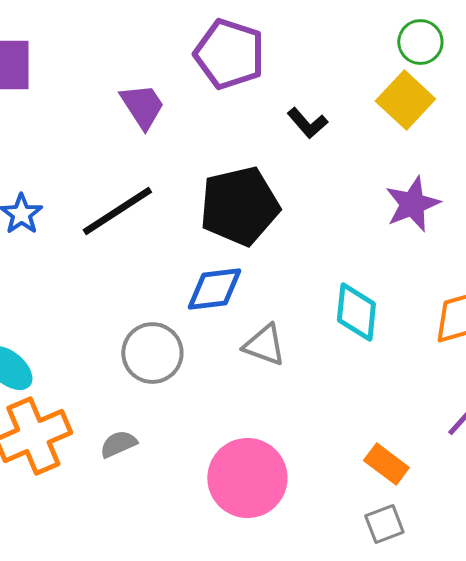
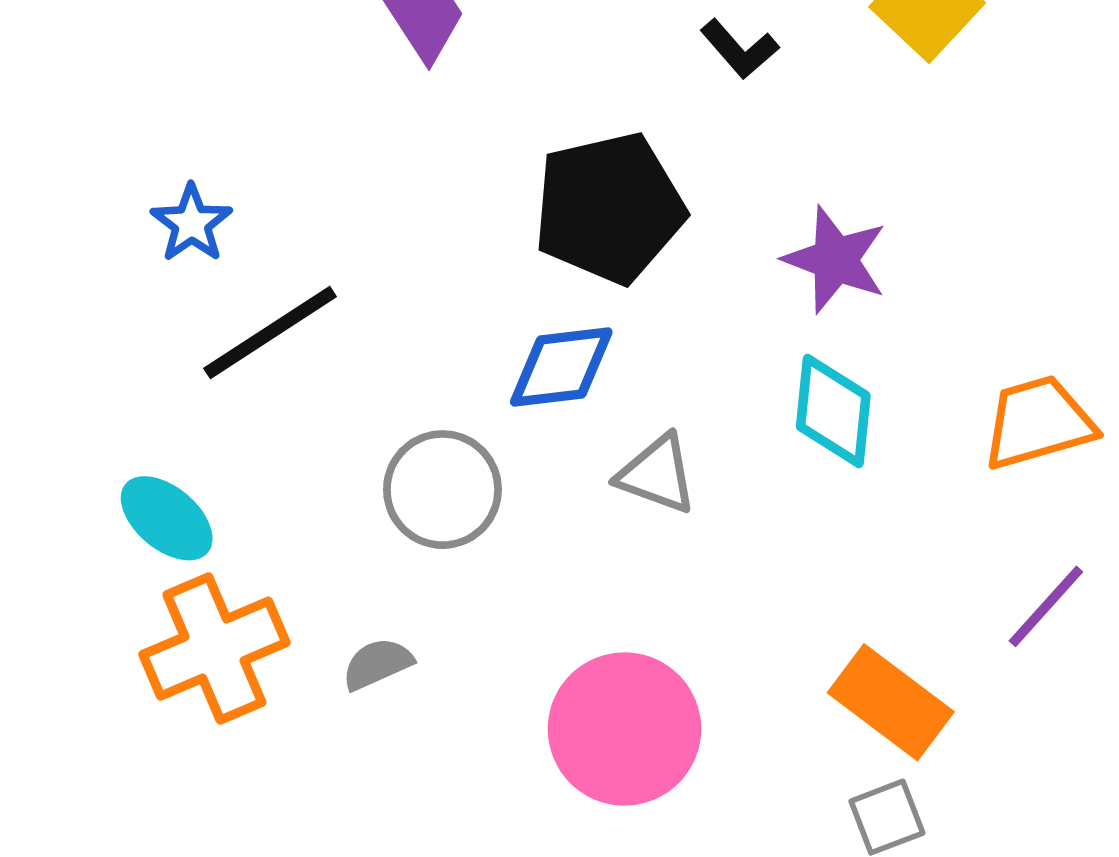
purple star: (412, 204) -> (835, 260), moved, turned -30
black line: (117, 211) -> (270, 332), moved
orange rectangle: (386, 464) -> (891, 702), size x1.4

